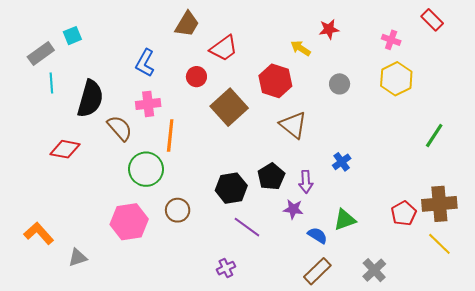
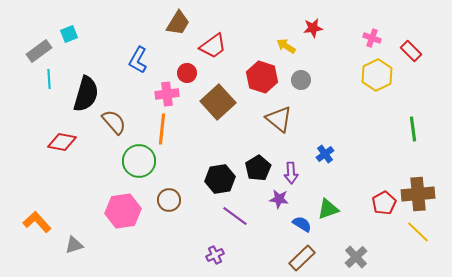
red rectangle: (432, 20) -> (411, 51), moved
gray circle: (340, 84) -> (301, 80), moved
pink cross: (148, 104) -> (167, 94), moved
green line: (434, 136) -> (413, 129), turned -40

